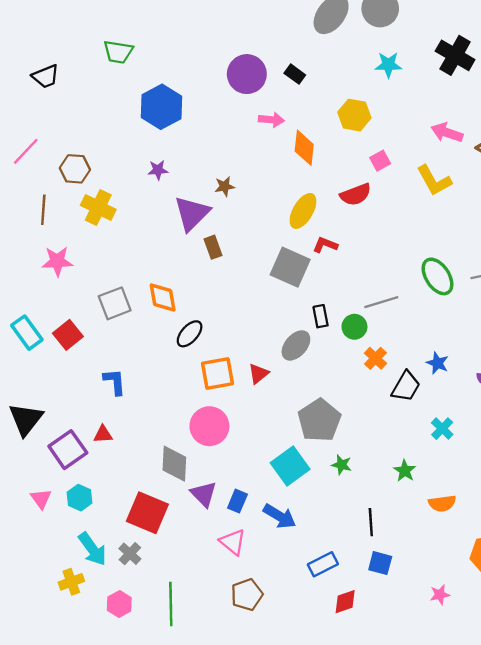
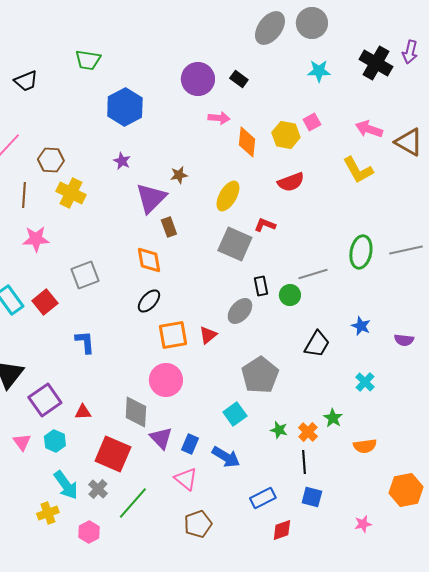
yellow hexagon: (354, 115) -> (286, 135), moved
pink square: (380, 161) -> (312, 122), moved
purple star: (158, 170) -> (122, 161), turned 30
yellow ellipse: (303, 211) -> (228, 196), moved
green ellipse: (438, 276) -> (361, 252), turned 44
orange diamond: (163, 298) -> (149, 260), moved
orange cross: (376, 358) -> (308, 432), moved
black trapezoid: (406, 386) -> (317, 344), moved
red triangle: (103, 434) -> (83, 412), moved
green star: (342, 465) -> (279, 430), moved
cyan square: (290, 466) -> (235, 414), size x0.7
green line: (171, 604) -> (133, 503), moved, turned 42

